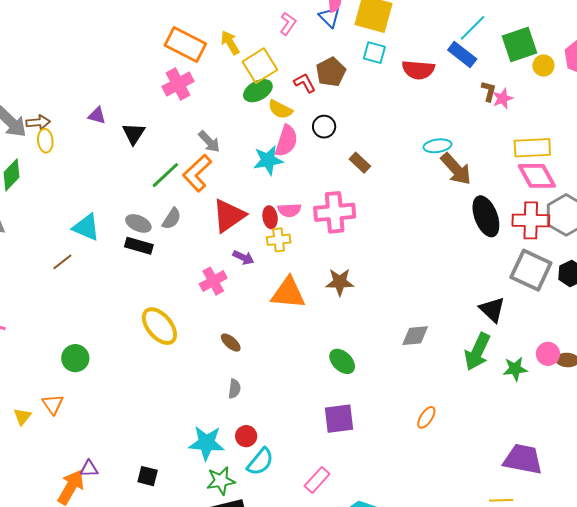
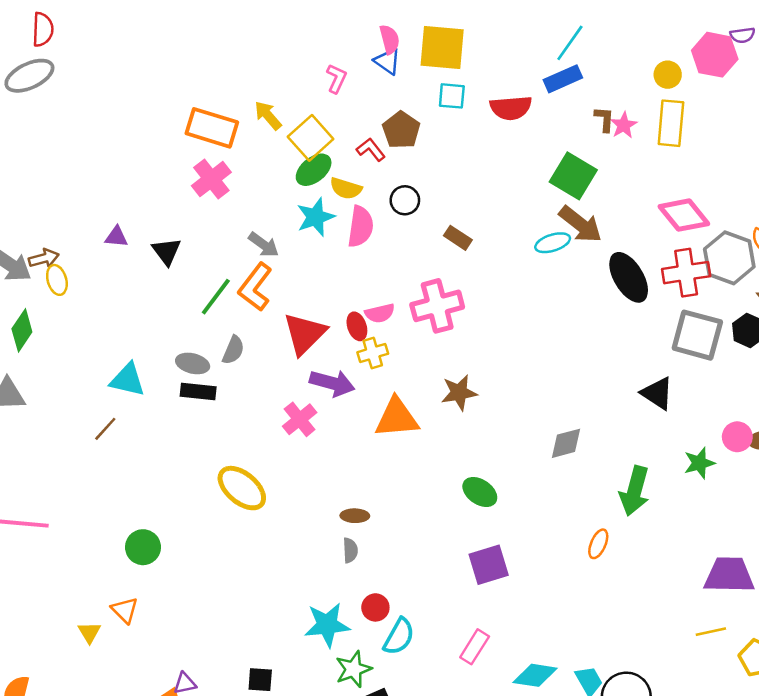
green square: (520, 44) -> (573, 176), moved, turned -30
blue rectangle: (462, 55) -> (563, 79), turned -52
cyan ellipse: (437, 146) -> (553, 243), moved
yellow rectangle: (532, 148) -> (671, 123), moved, turned -72
cyan star: (268, 160) -> (316, 217), moved
purple arrow: (243, 257) -> (332, 383), size x1.6
brown ellipse: (231, 343) -> (355, 516), moved, turned -30
green arrow: (477, 352) -> (635, 491), moved

